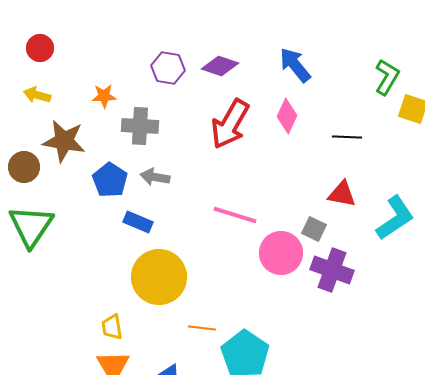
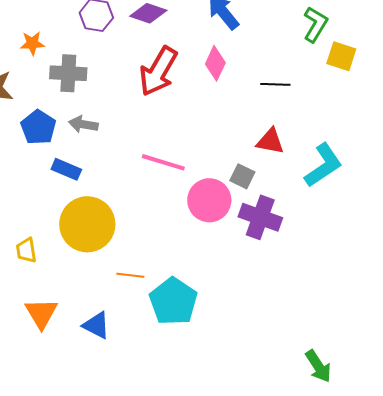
yellow trapezoid: (112, 327) -> (26, 250), moved

